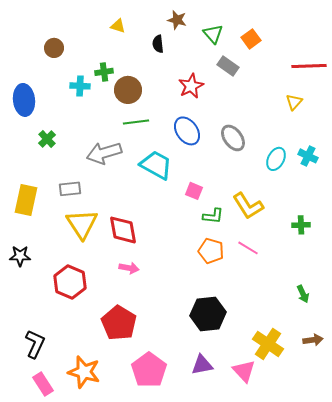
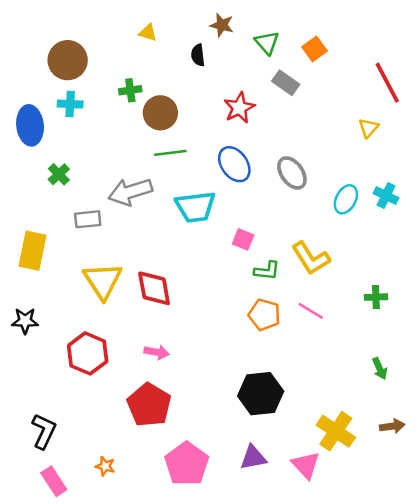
brown circle: (54, 48) -> (68, 60), size x1.6
red line: (309, 66) -> (387, 83), turned 64
cyan cross: (80, 86) -> (70, 104), moved
cyan trapezoid: (156, 165) -> (195, 207), turned 144
gray rectangle: (70, 189) -> (88, 219), moved
green cross: (301, 225) -> (376, 297), moved
pink arrow: (129, 268) -> (157, 352), moved
orange star: (84, 372) -> (105, 466), size x0.5

